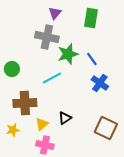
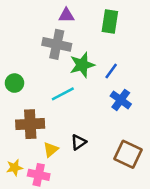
purple triangle: (55, 13) -> (66, 15), turned 48
blue line: (92, 59) -> (111, 71), turned 72
yellow star: (13, 130) -> (14, 168), moved
pink cross: (45, 145) -> (39, 175), moved

